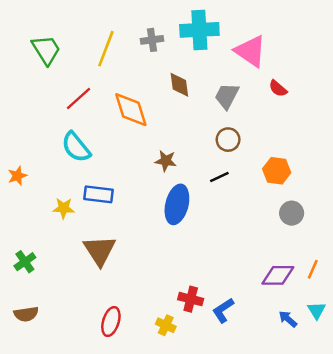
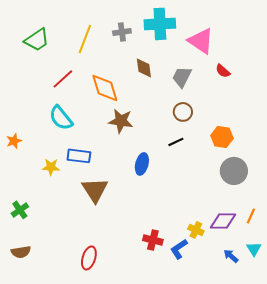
green trapezoid: (46, 50) -> (37, 40), turned 88
brown star: (166, 161) -> (121, 121), moved, size x1.4
blue ellipse: (177, 204) -> (142, 164), size x0.7
gray circle: (292, 213) -> (234, 171), size x1.4
brown triangle: (100, 250) -> (95, 190), moved
yellow cross: (166, 325) -> (196, 230), moved

